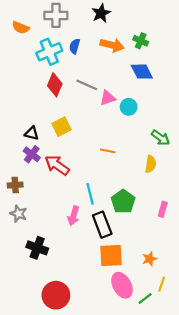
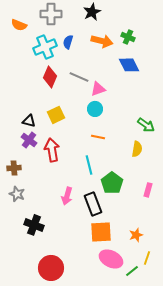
cyan circle: (129, 107) -> (95, 109), moved
red arrow: (57, 165) -> (52, 150), turned 45
cyan line: (90, 194) -> (89, 165), moved
pink ellipse: (122, 285) -> (111, 259), turned -35

